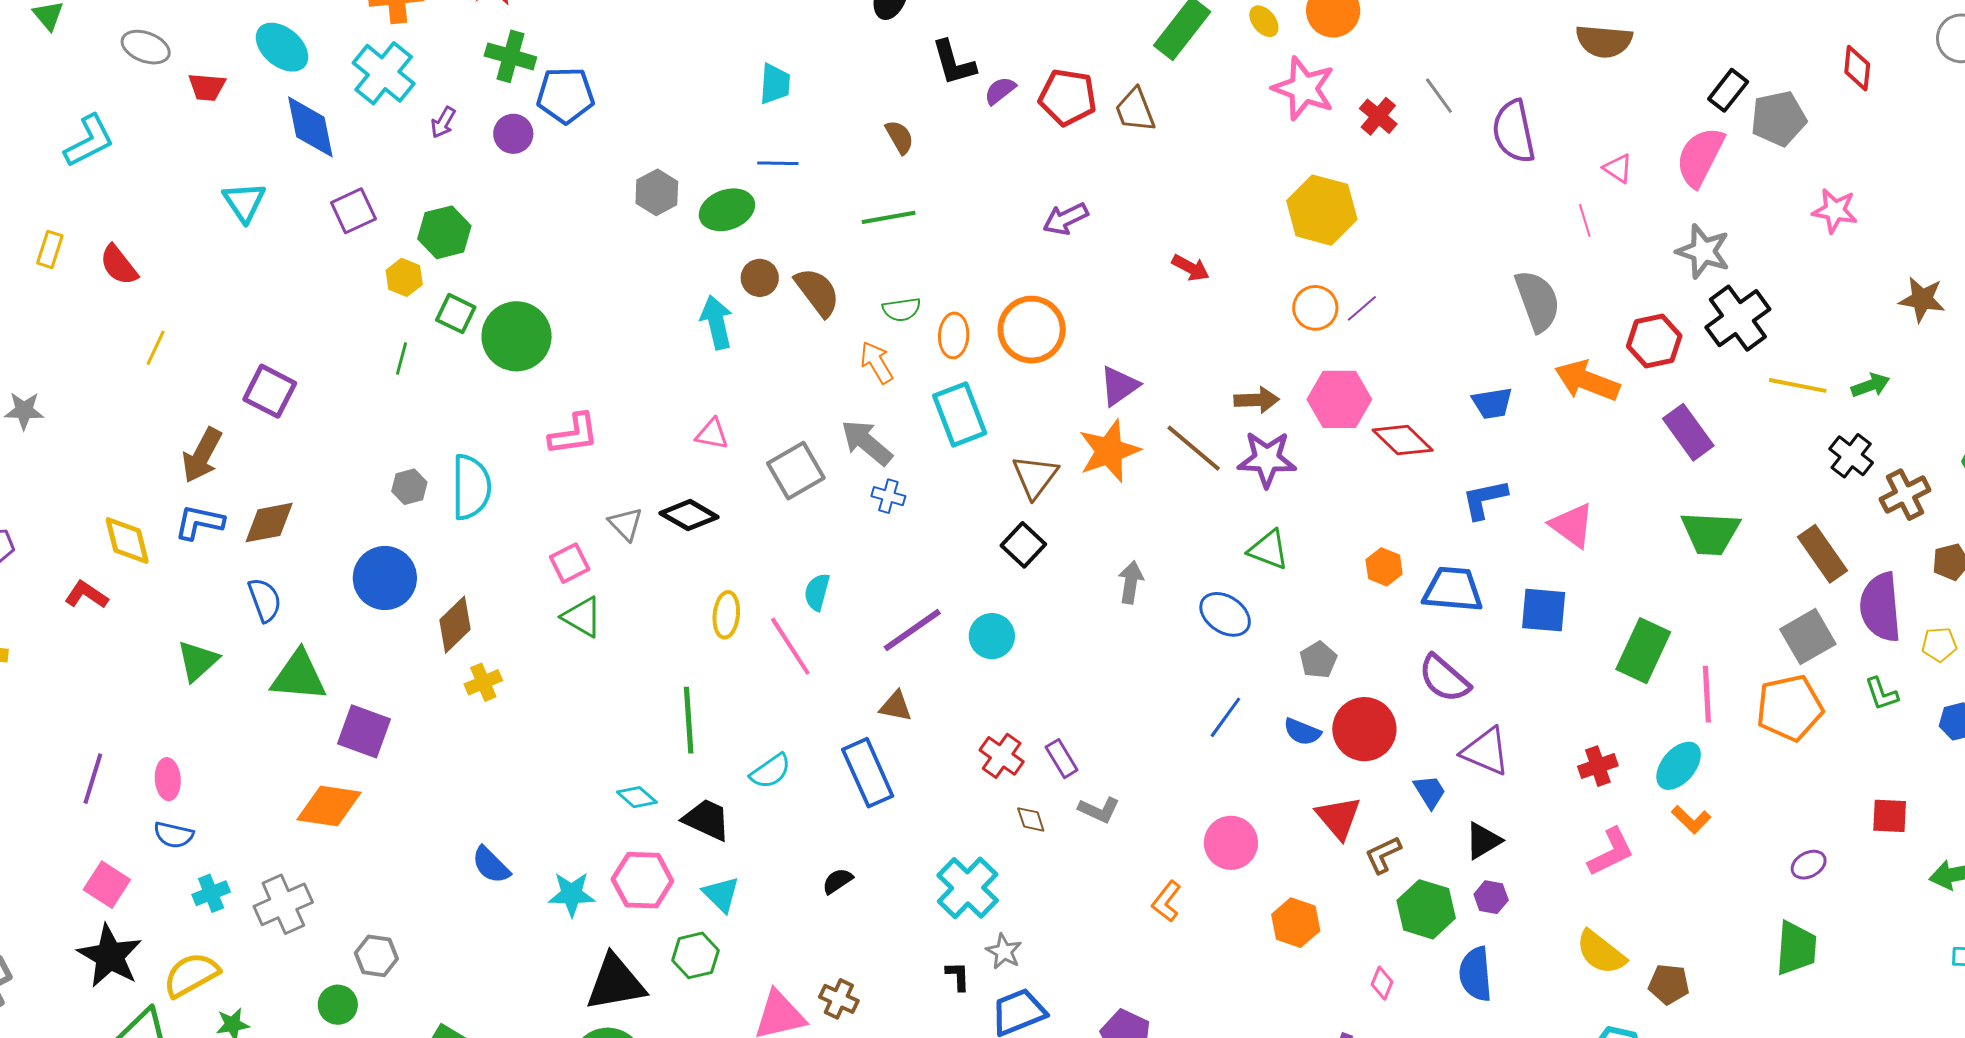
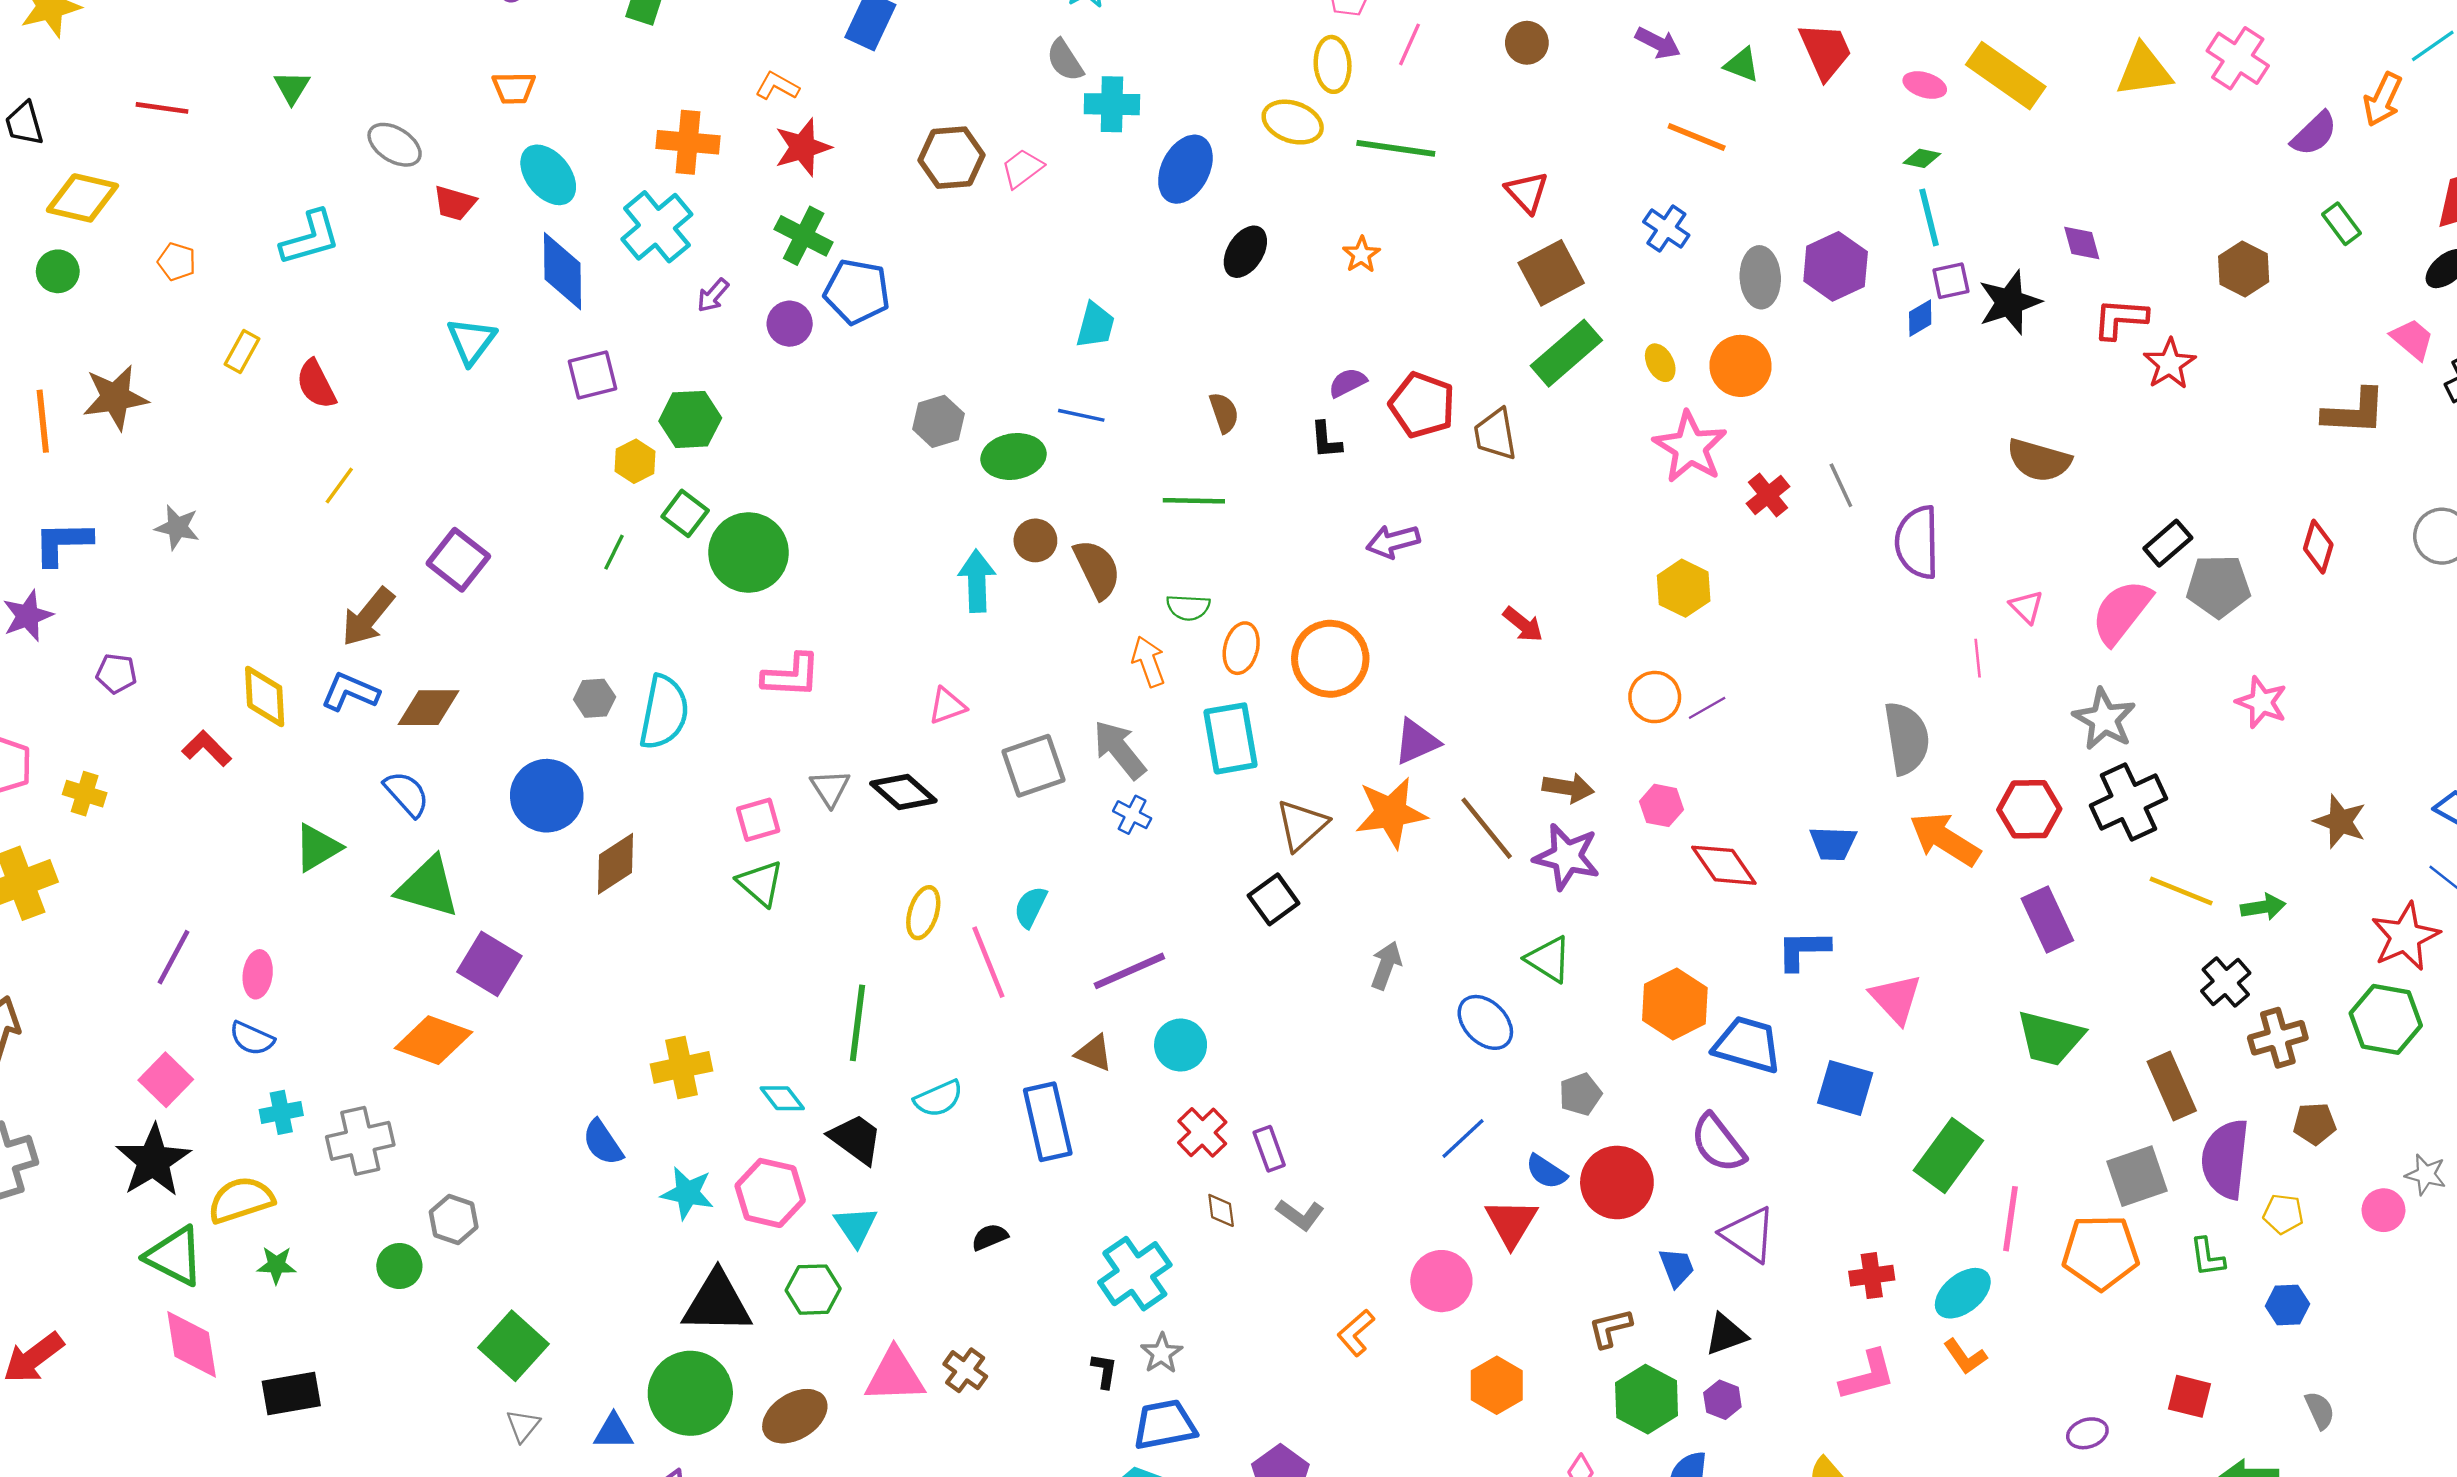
black L-shape: (954, 63) -> (1326, 440), moved, size x0.7
yellow hexagon: (1322, 210) -> (1684, 588), size x0.7
pink hexagon: (1339, 399) -> (1662, 805), size x0.6
pink triangle: (712, 434) -> (947, 706), turned -42
orange hexagon: (1384, 567) -> (1675, 1004), size x1.6
blue semicircle: (265, 600) -> (407, 794), turned -33
cyan circle: (992, 636) -> (1181, 1045), moved
yellow cross: (483, 682) -> (681, 1067), moved, size x1.4
red triangle: (1338, 818) -> (1511, 1223), moved

